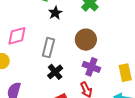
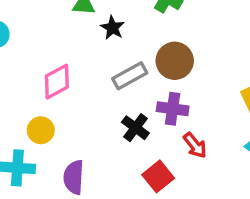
gray rectangle: (48, 48) -> (130, 76), moved, turned 60
purple cross: (91, 67) -> (173, 109), moved

